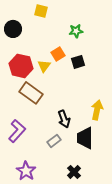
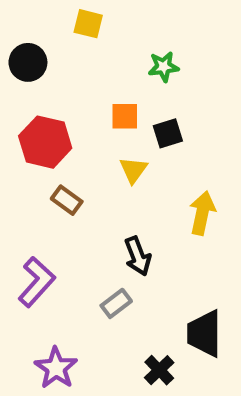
orange square: (58, 54) -> (125, 116), turned 32
yellow triangle: (44, 66) -> (133, 170), moved
brown rectangle: (31, 93) -> (67, 200), size x0.6
yellow arrow: (97, 110) -> (202, 213), moved
black trapezoid: (85, 138) -> (204, 334), moved

